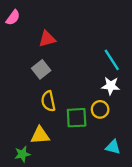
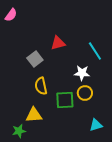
red triangle: (47, 39) -> (58, 43), moved
white star: (111, 86) -> (82, 73), moved
cyan triangle: (113, 147) -> (96, 125), turned -32

